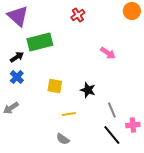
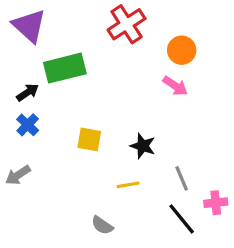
orange circle: (132, 11) -> (182, 50), moved
red cross: (78, 15) -> (127, 24), size x1.6
yellow line: (69, 114) -> (128, 185), moved

